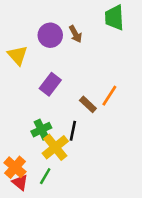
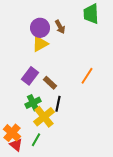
yellow triangle: (18, 55) -> (40, 44), moved, turned 42
purple rectangle: (50, 84) -> (30, 76), moved
brown rectangle: (88, 104) -> (50, 83), moved

